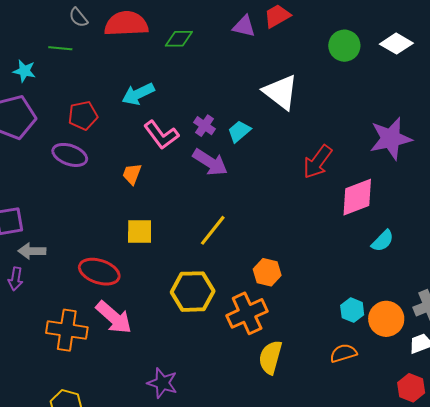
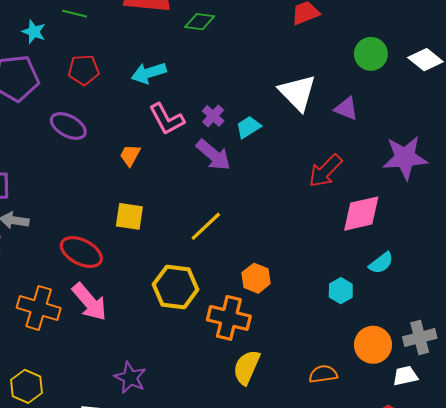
purple triangle: (244, 26) -> (346, 109), moved
red pentagon: (83, 115) -> (84, 70), moved
cyan hexagon: (352, 310) -> (341, 291), moved
orange cross: (247, 313) -> (229, 318), turned 30

